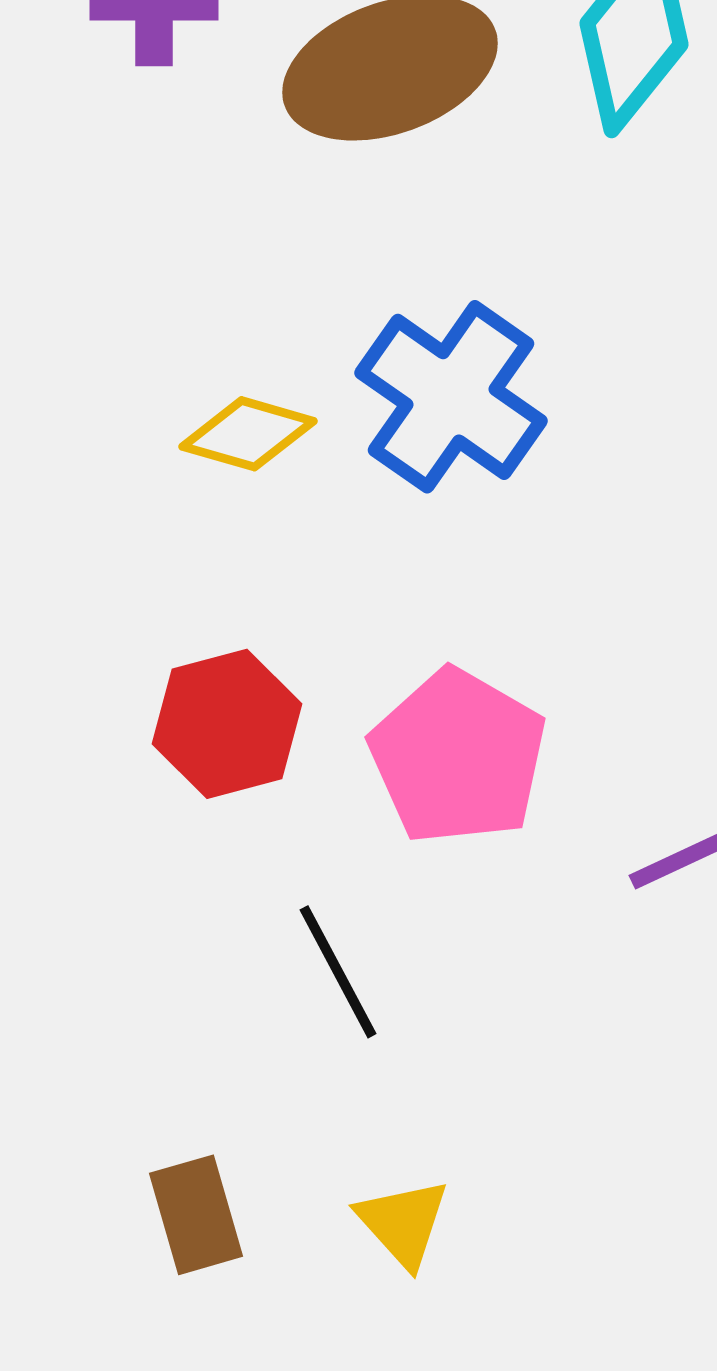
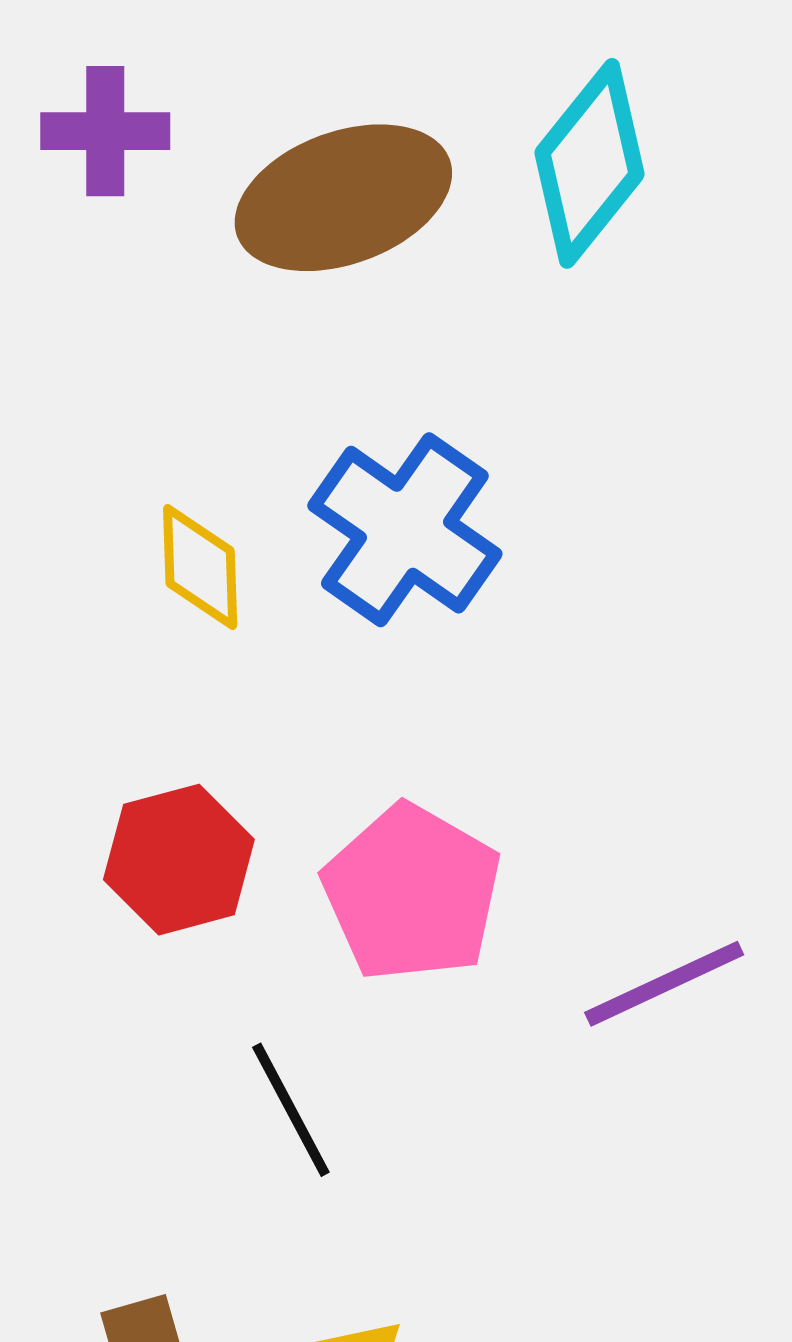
yellow diamond: (248, 434) -> (200, 567), turned 72

